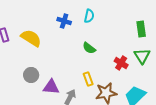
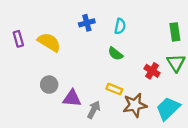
cyan semicircle: (89, 16) -> (120, 26), moved
blue cross: (64, 21) -> (87, 23), turned -32
yellow rectangle: (88, 79) -> (114, 89), turned -48

